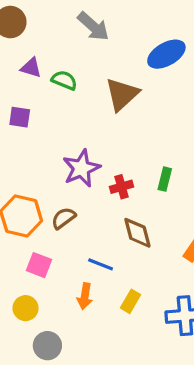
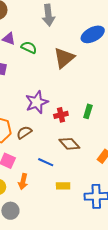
gray arrow: (93, 26) -> (48, 15), turned 40
brown diamond: (137, 233) -> (69, 144), turned -30
orange arrow: (85, 296) -> (23, 182), moved
yellow rectangle: (131, 301) -> (63, 186), turned 56

